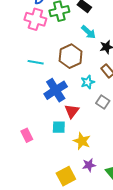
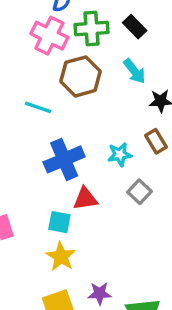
brown hexagon: (71, 56) -> (81, 76), moved
red triangle: (72, 111) -> (85, 199), turned 35
yellow star: (82, 141) -> (61, 257), moved

